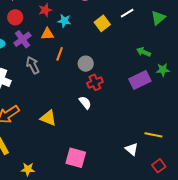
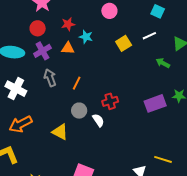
green arrow: (144, 52) -> (163, 63), moved
orange line: (60, 54) -> (77, 83), moved
gray circle: (86, 64) -> (79, 111), moved

